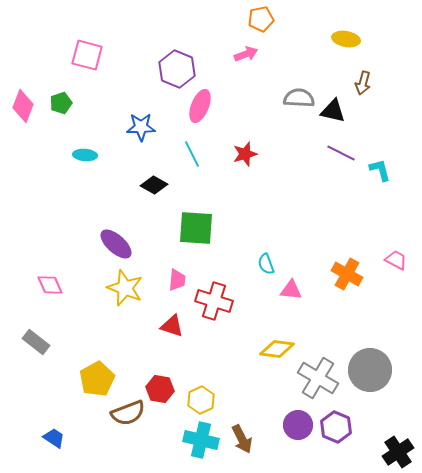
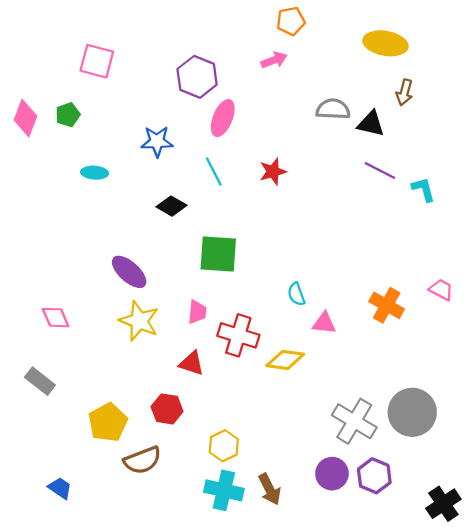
yellow ellipse: (346, 39) -> (385, 43), size x1.4
yellow diamond: (277, 349) -> (285, 360), moved
red hexagon: (160, 389) -> (167, 409), moved

